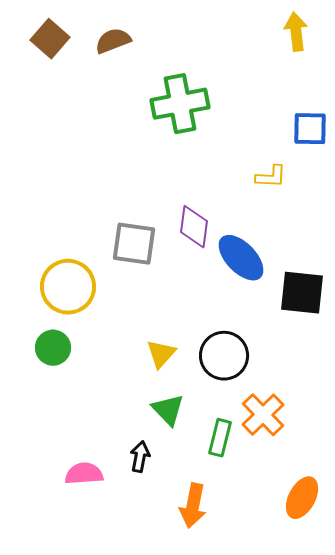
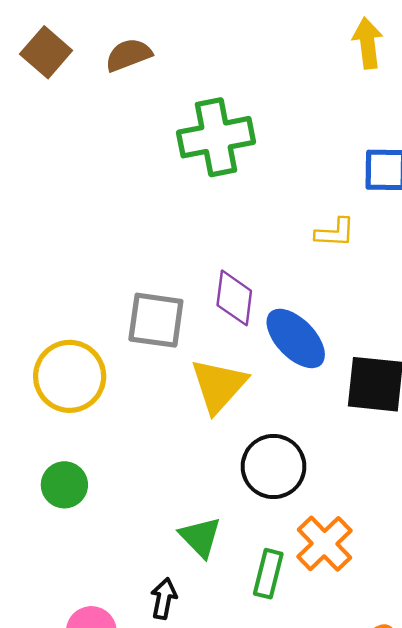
green circle: (53, 348) -> (64, 485), moved
yellow triangle: (161, 354) -> (219, 386), moved, size x1.5

